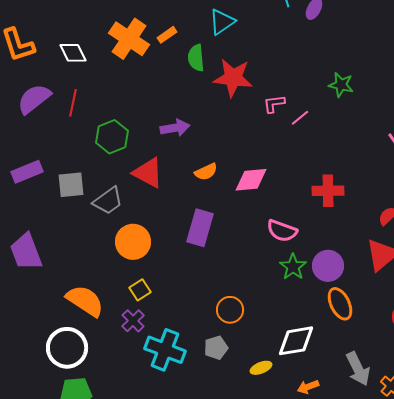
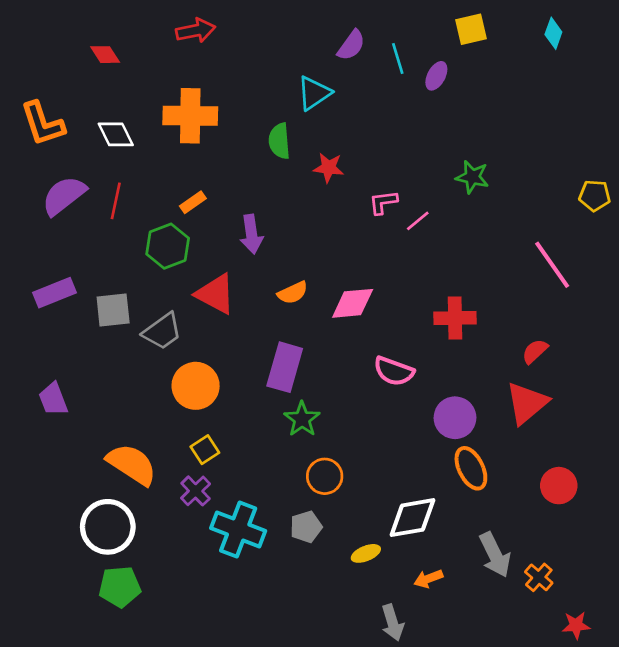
orange rectangle: (167, 35) -> (193, 202), moved
orange cross: (129, 39) -> (190, 116), turned -33
red star: (233, 78) -> (329, 168), size x0.6
purple arrow: (175, 128) -> (251, 234), turned 92
purple trapezoid: (26, 252) -> (53, 399), size x0.7
green star: (293, 267) -> (302, 419), moved

